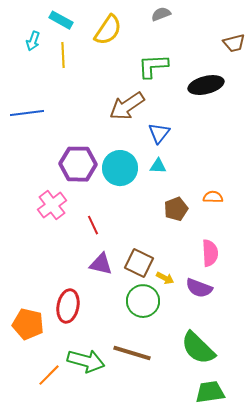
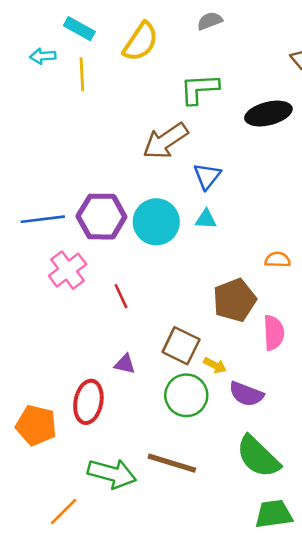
cyan arrow: (33, 41) -> (43, 56), turned 66
blue line: (27, 113) -> (43, 219), moved
brown pentagon: (176, 209) -> (235, 300), moved, size x1.4
purple triangle: (101, 264) -> (125, 364), moved, size x0.7
purple semicircle: (199, 288) -> (246, 394), moved
orange line: (49, 375) -> (64, 511), moved

